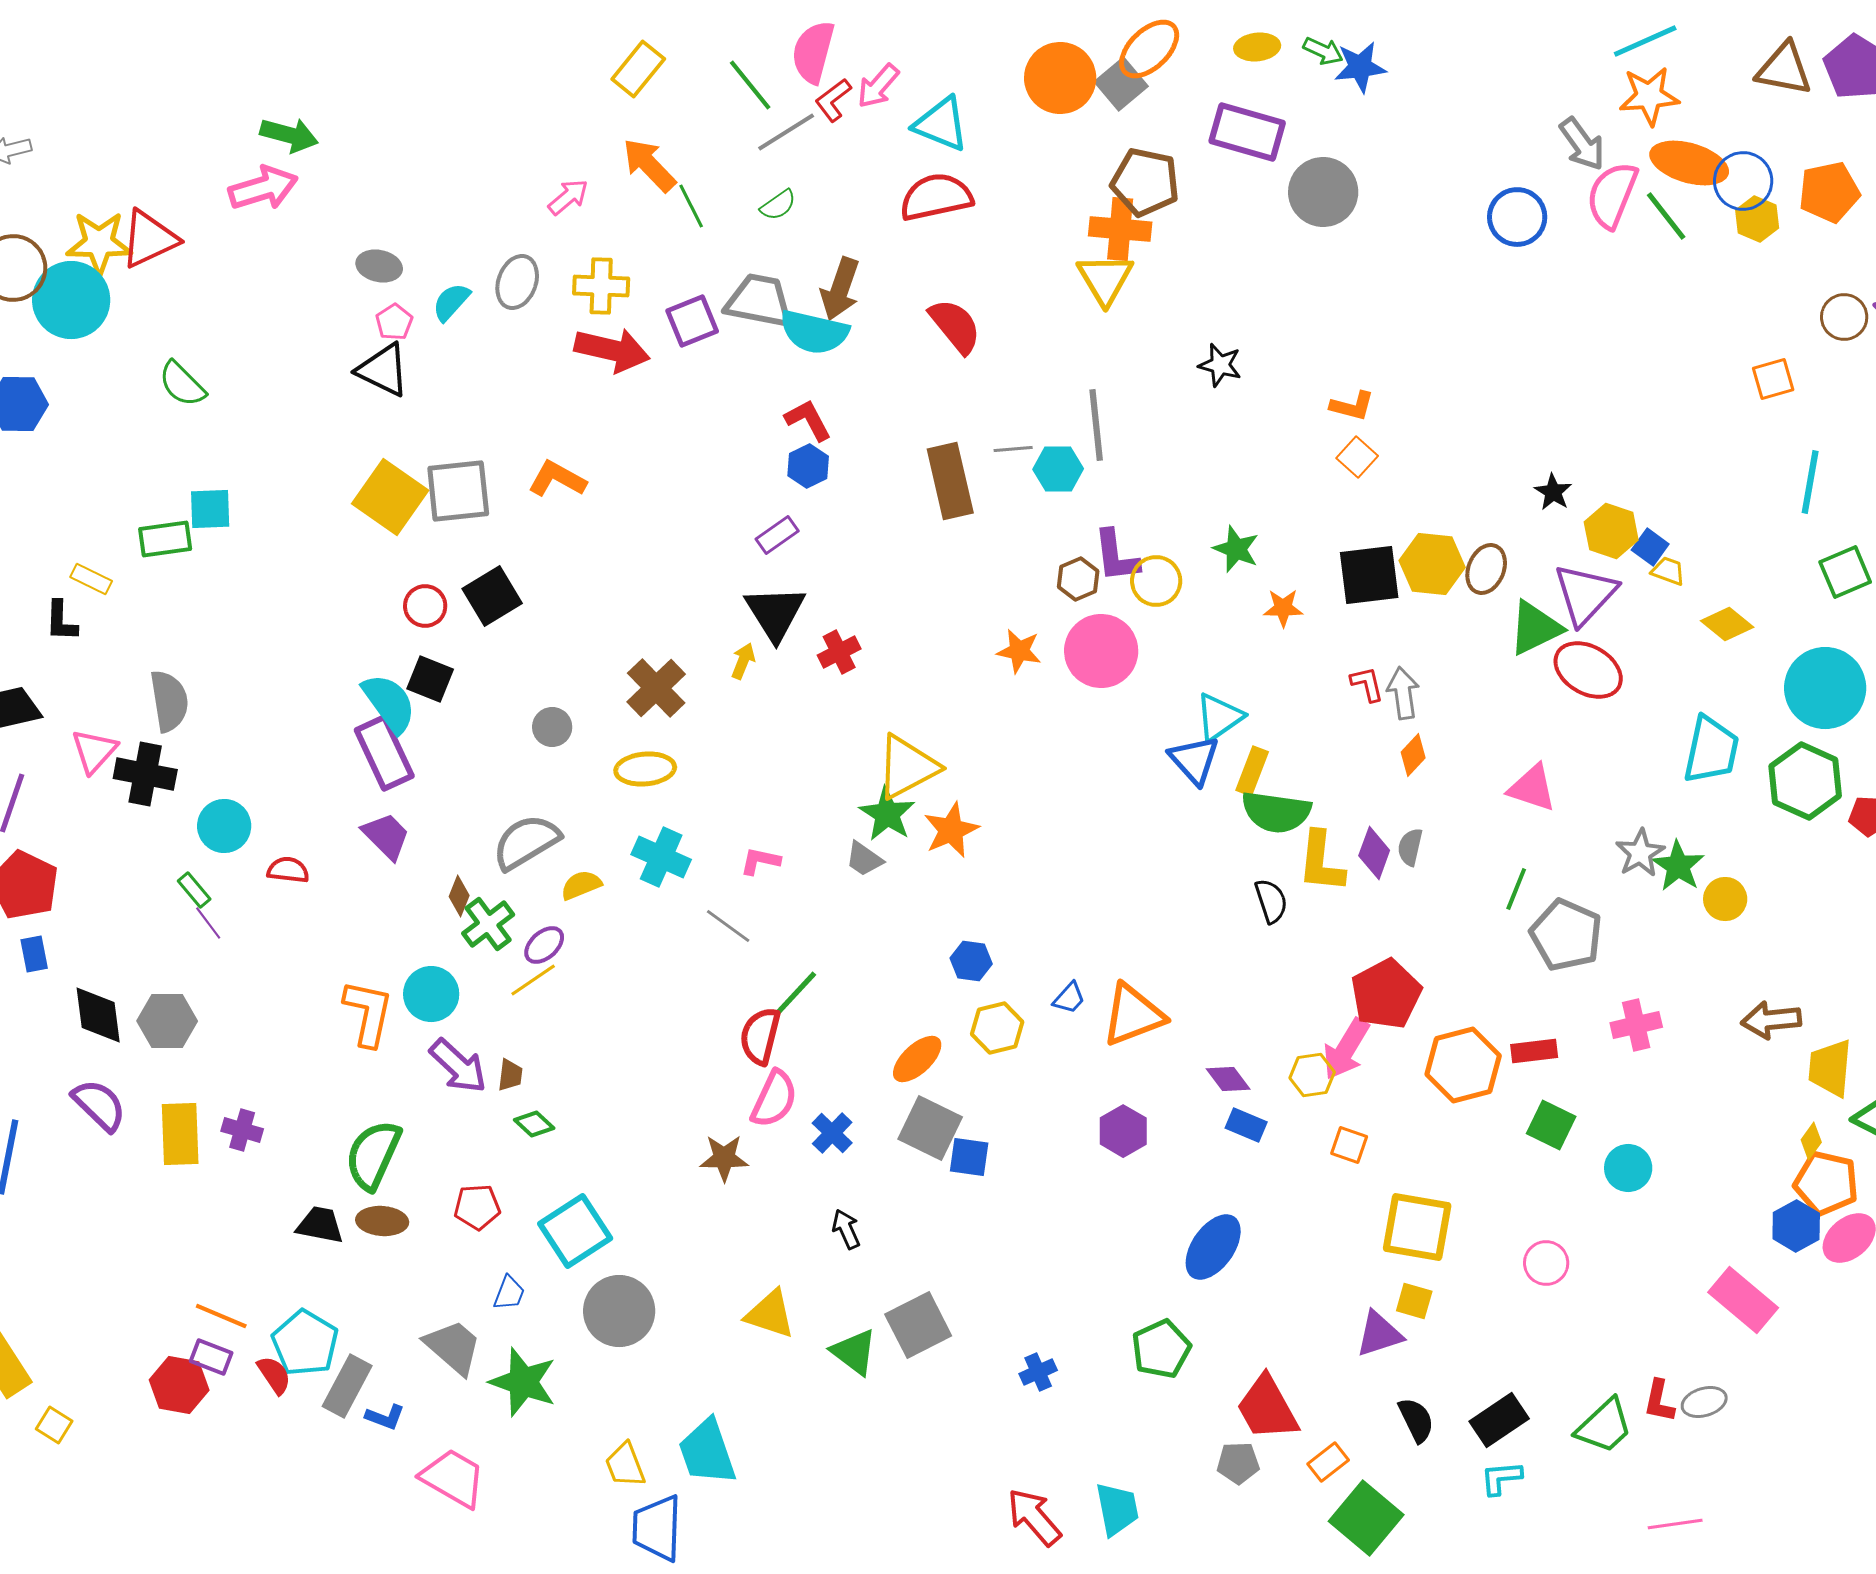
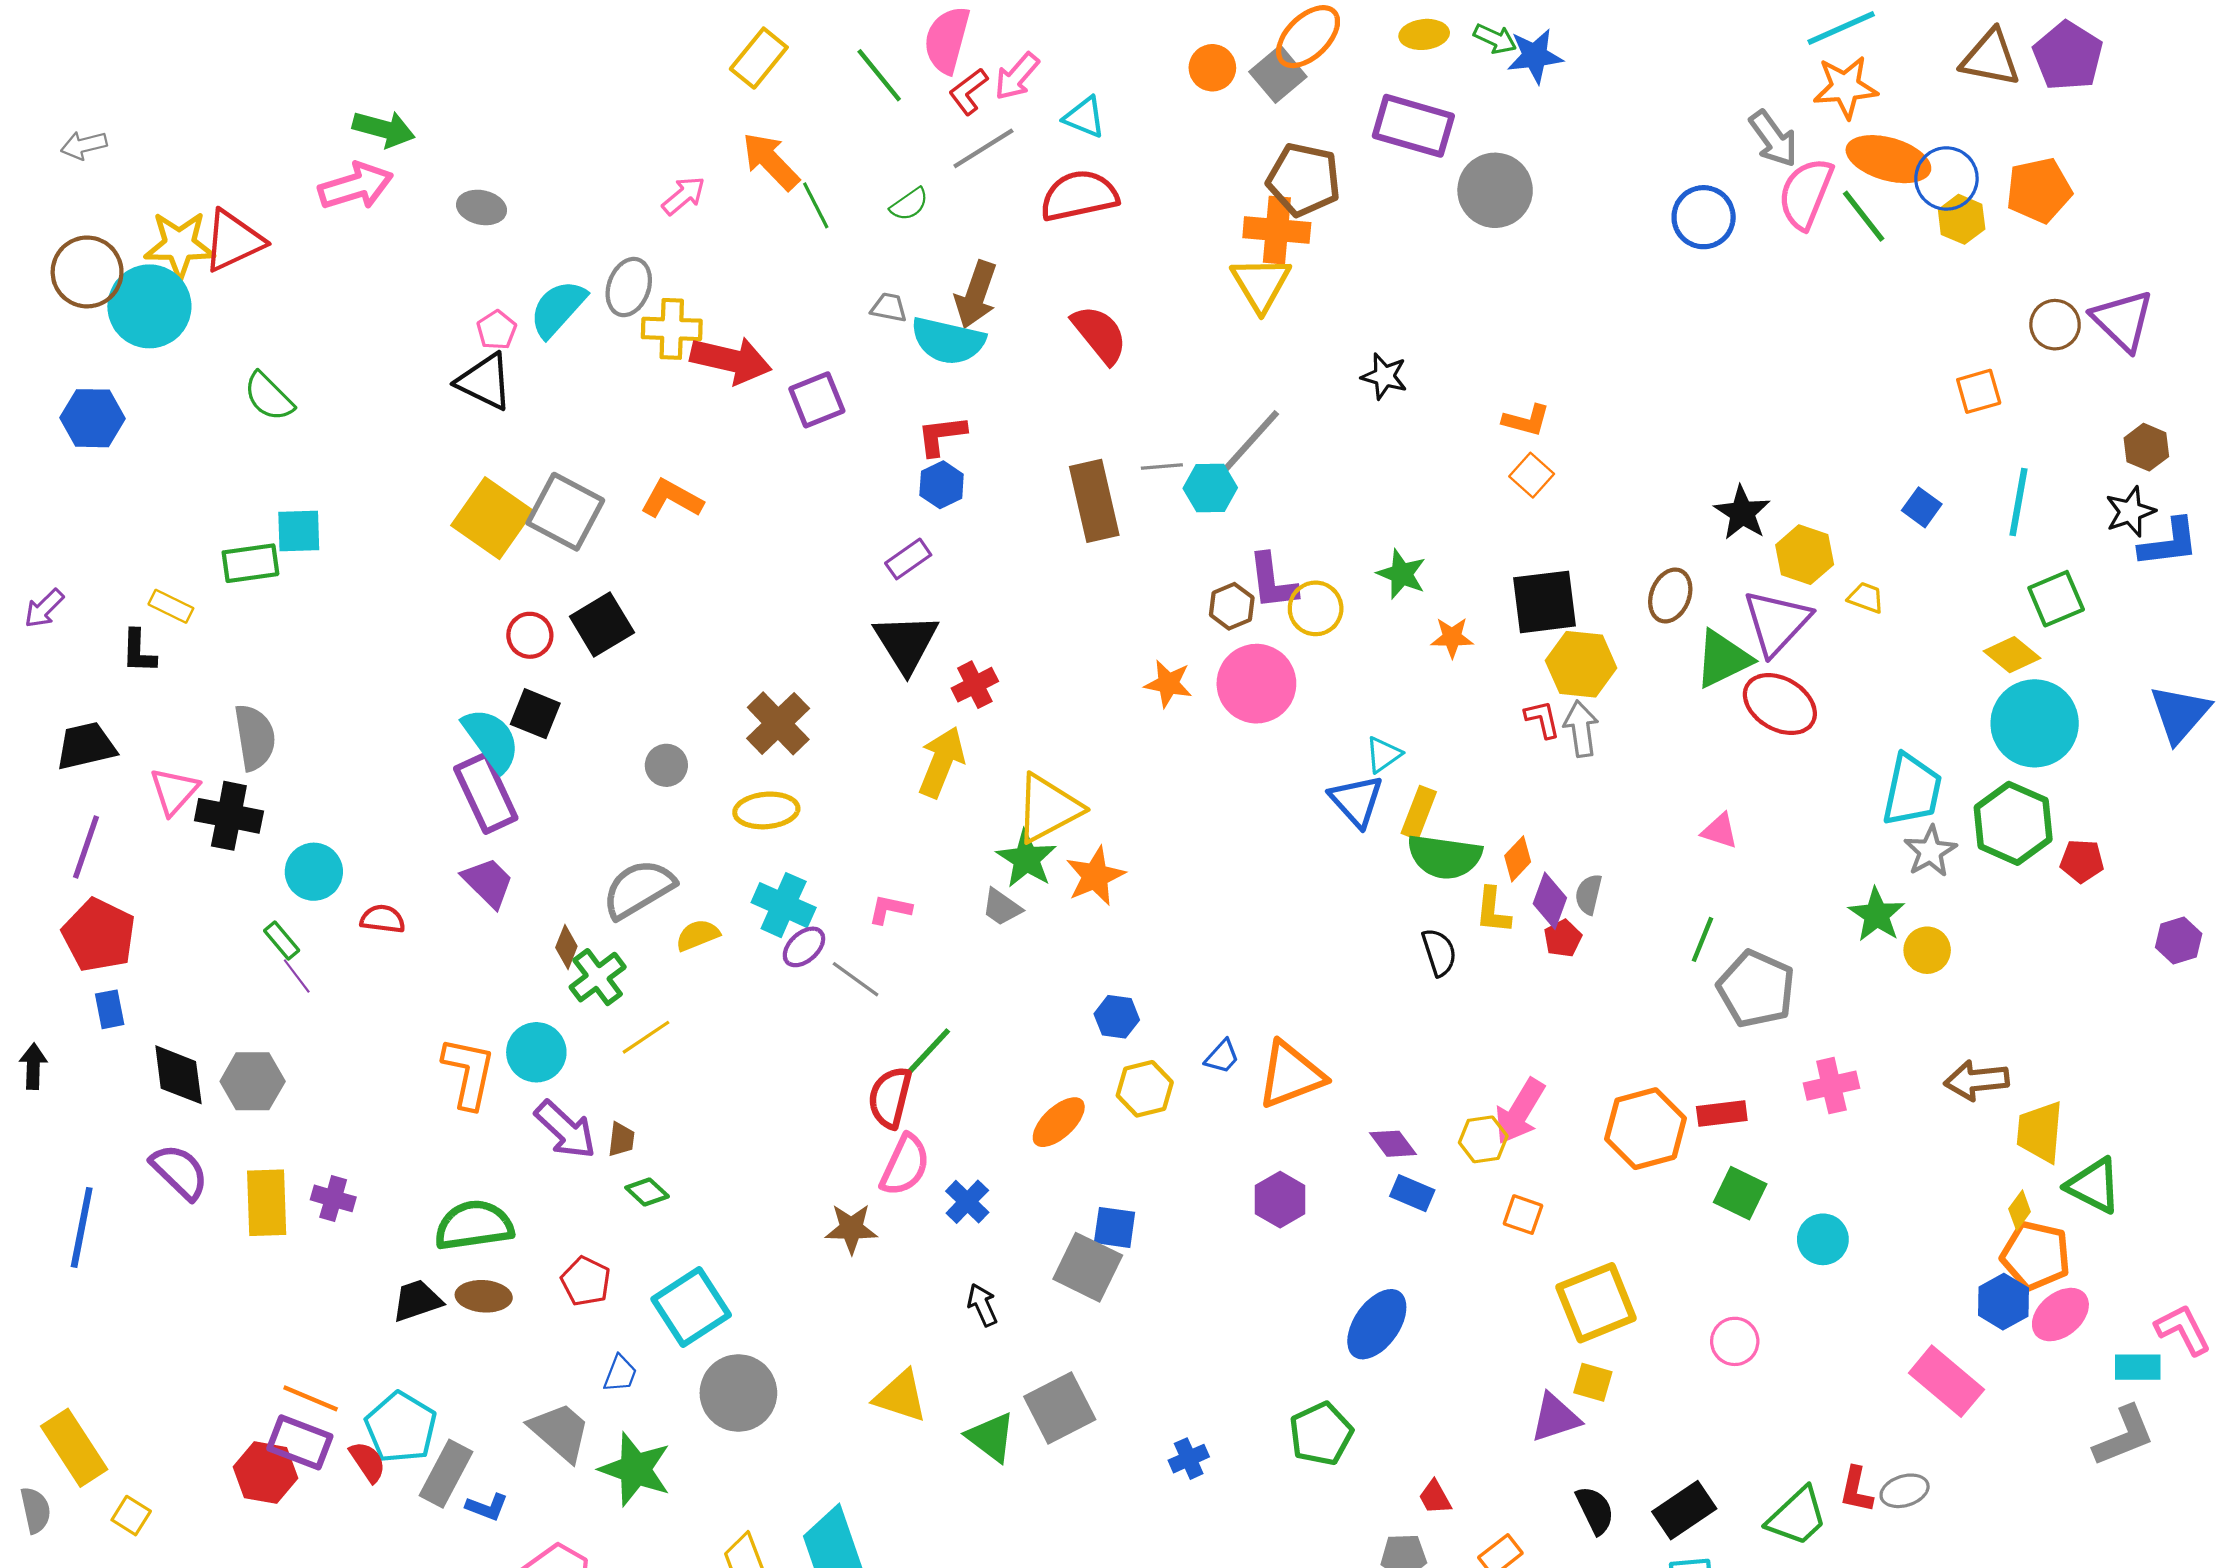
orange circle: (1060, 78) -> (1212, 68), size x0.6
cyan triangle: (941, 124) -> (1084, 117), size x0.7
gray line: (786, 132) -> (983, 148), moved
gray ellipse: (379, 266) -> (482, 207), moved
yellow cross: (601, 286) -> (672, 329), moved
gray trapezoid: (759, 301) -> (889, 307), size x0.5
cyan semicircle: (451, 302) -> (558, 309), size x1.4
purple square: (692, 321) -> (817, 400), moved
red L-shape: (808, 420) -> (942, 435), turned -69
gray line: (1096, 425) -> (1251, 441), turned 48
gray square: (458, 491) -> (565, 512), turned 34
black star: (1553, 492) -> (1742, 513), size x1.4
blue square: (1650, 547) -> (1922, 507), moved
yellow hexagon: (1432, 564) -> (1581, 664), moved
yellow diamond: (1727, 624) -> (2012, 655), moved
yellow arrow: (743, 661) -> (942, 762), moved, size x1.8
cyan triangle: (1219, 717) -> (1383, 755), size x0.7
orange diamond: (1413, 755) -> (1518, 859), moved
pink triangle: (1532, 788) -> (1720, 831), size x0.7
gray star: (1640, 853) -> (1930, 851), moved
yellow L-shape: (1321, 862) -> (1493, 910), size x0.7
purple ellipse: (544, 945) -> (804, 947), moved
red pentagon: (1386, 994) -> (1563, 938), moved, size x0.5
gray square: (930, 1128) -> (1088, 1267), moved
green semicircle: (373, 1155) -> (474, 1225), turned 58
red pentagon: (477, 1207) -> (586, 1281), turned 30
black trapezoid: (320, 1225) -> (417, 1301), turned -30
yellow square: (1417, 1227) -> (1596, 1303), turned -32
purple rectangle: (211, 1357) -> (300, 1442), size x1.4
red trapezoid: (1267, 1408) -> (1435, 1497), size x0.5

